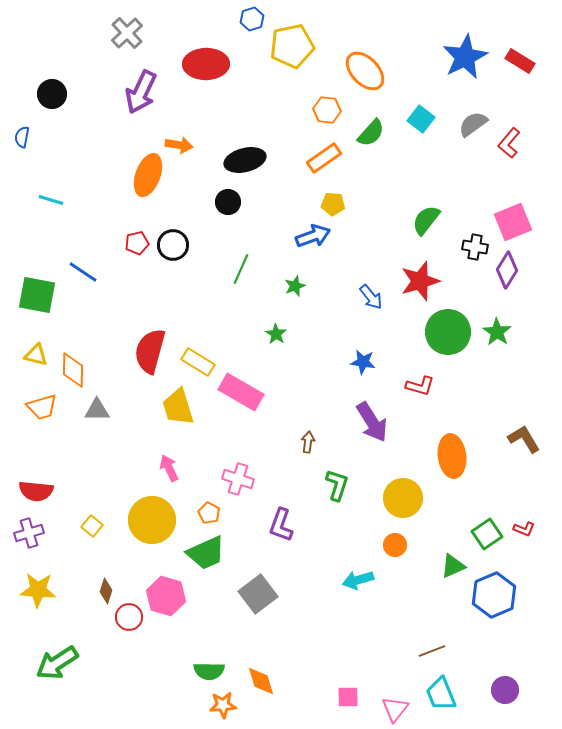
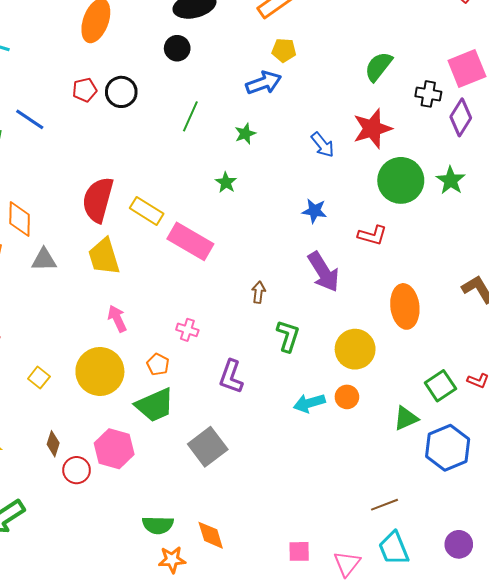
yellow trapezoid: (178, 407) -> (104, 257), moved
pink cross: (238, 479) -> (187, 330), size x0.7
cyan arrow: (358, 580) -> (309, 403), moved

